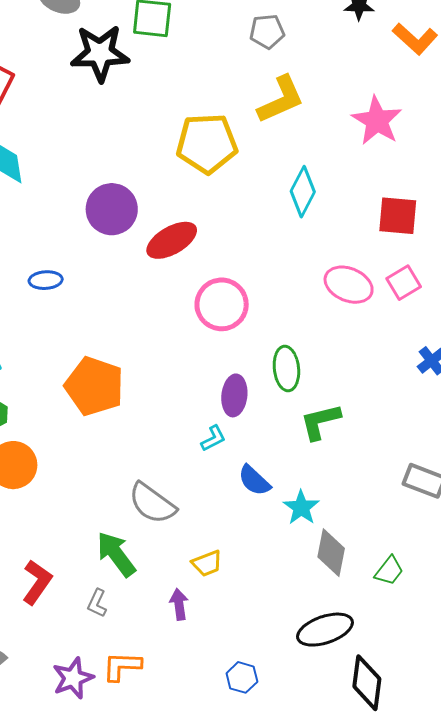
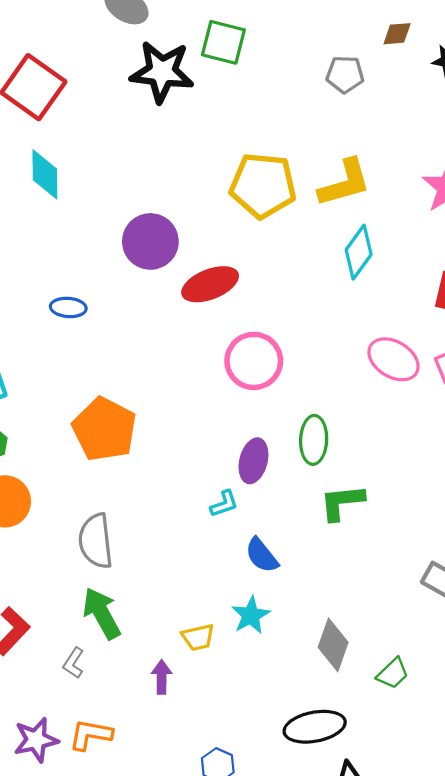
yellow L-shape: (281, 100) -> (345, 183), moved
gray semicircle: (152, 503) -> (96, 541), moved, turned 39
cyan star: (301, 508) -> (251, 615), moved

